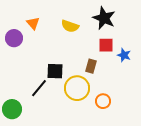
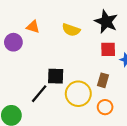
orange triangle: (33, 23) -> (33, 27), turned -32
brown rectangle: (91, 66) -> (103, 80), moved

